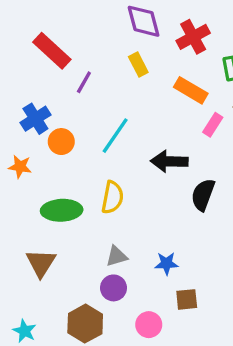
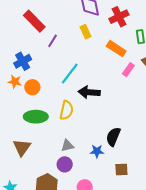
orange circle: (61, 142) -> (32, 87), moved
black arrow: (169, 161) -> (89, 92), moved
orange star: (20, 167) -> (15, 82), moved
black semicircle: (203, 195) -> (113, 137), moved
brown square: (187, 299) -> (121, 169), moved

